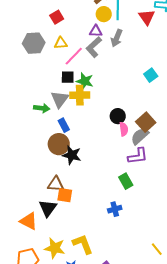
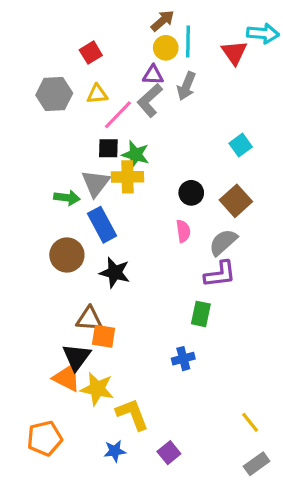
black circle: (118, 116) -> (191, 193), moved
brown square: (146, 122) -> (236, 201), moved
blue rectangle: (64, 125) -> (102, 225), size x1.5
pink semicircle: (124, 129) -> (183, 231), moved
brown circle: (59, 144) -> (67, 255), moved
green rectangle: (126, 181) -> (201, 314), turned 42
orange triangle: (29, 221) -> (67, 378), moved
yellow star: (55, 248) -> (97, 389), moved

